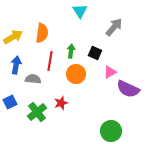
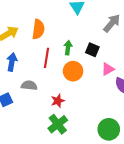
gray semicircle: (33, 79) -> (29, 85), moved
green cross: (37, 112) -> (58, 124), moved

